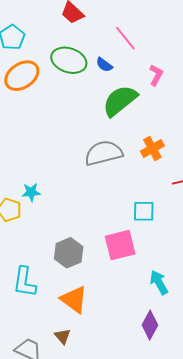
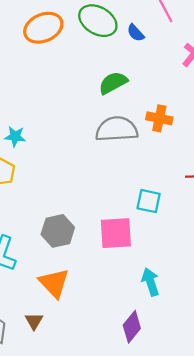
green semicircle: (120, 101) -> (113, 83), moved, size x0.7
orange cross: (152, 148) -> (159, 118), moved, turned 30
cyan star: (31, 192) -> (15, 136), moved

